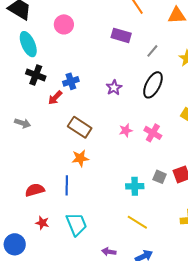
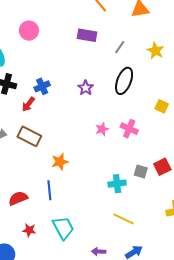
brown rectangle: (80, 127) -> (29, 136), moved

